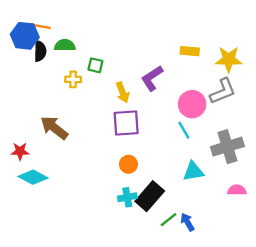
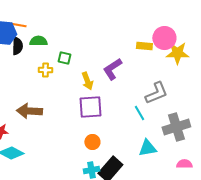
gray L-shape: (223, 91) -> (156, 93), moved
pink circle: (192, 104) -> (164, 38), moved
brown arrow: (54, 128) -> (29, 111), turned -35

